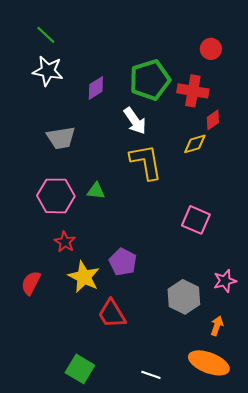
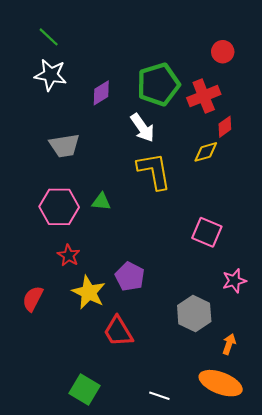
red cross: (193, 91) -> (204, 96), turned -32
pink star: (225, 281) -> (234, 281), moved

